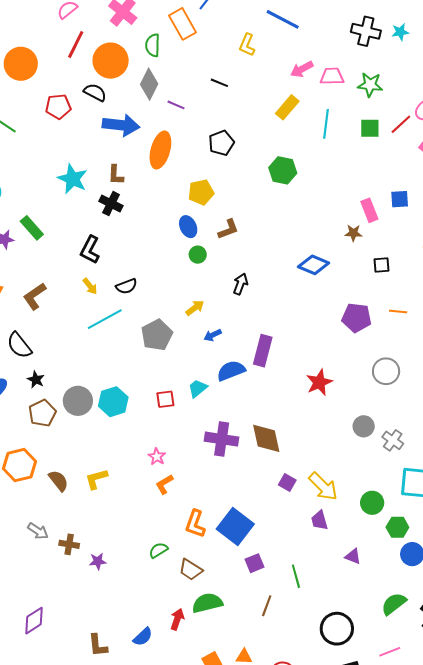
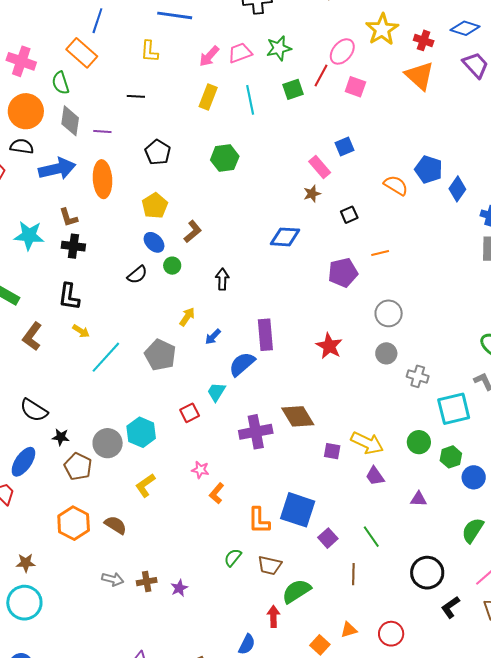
black semicircle: (126, 286) -> (137, 275), moved
brown L-shape: (35, 296) -> (32, 336), moved
gray circle: (364, 426) -> (386, 353), moved
yellow L-shape: (96, 479) -> (145, 485), moved

